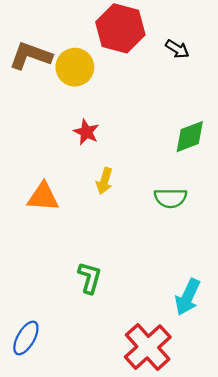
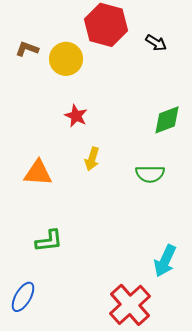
brown L-shape: (30, 56) -> (27, 49), size x0.6
green L-shape: (90, 278) -> (49, 241), moved, turned 68

